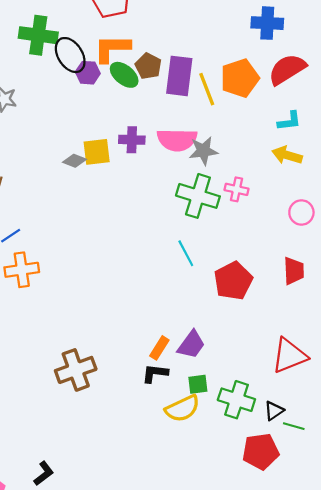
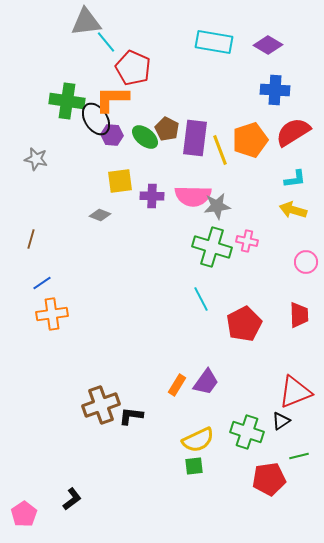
orange L-shape: (112, 48) -> (112, 99), moved
yellow square: (97, 152) -> (120, 181), moved
black L-shape: (155, 373) -> (131, 416), moved
green square: (198, 384) -> (194, 466), moved
black triangle: (274, 411) -> (281, 421), moved
green line: (294, 426) -> (299, 456), turned -30

